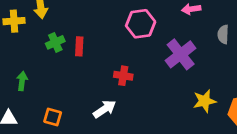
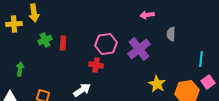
pink hexagon: (141, 24) -> (106, 44), moved
yellow star: (205, 101) -> (157, 84), turned -30

